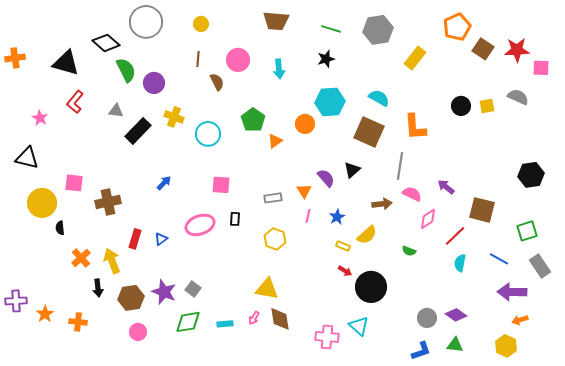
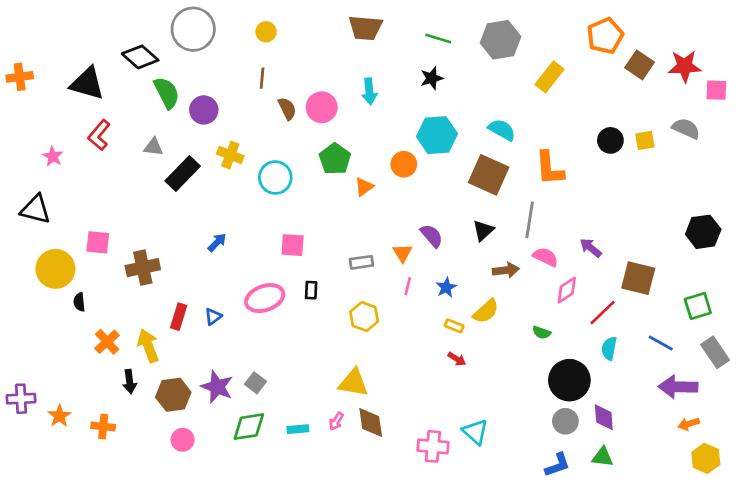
pink circle: (238, 60) -> (322, 107), moved
black triangle: (352, 170) -> (483, 230), moved
black circle: (371, 287) -> (569, 380), moved
purple diamond: (456, 315) -> (604, 417), turned 50
yellow hexagon: (506, 346) -> (706, 458), moved

